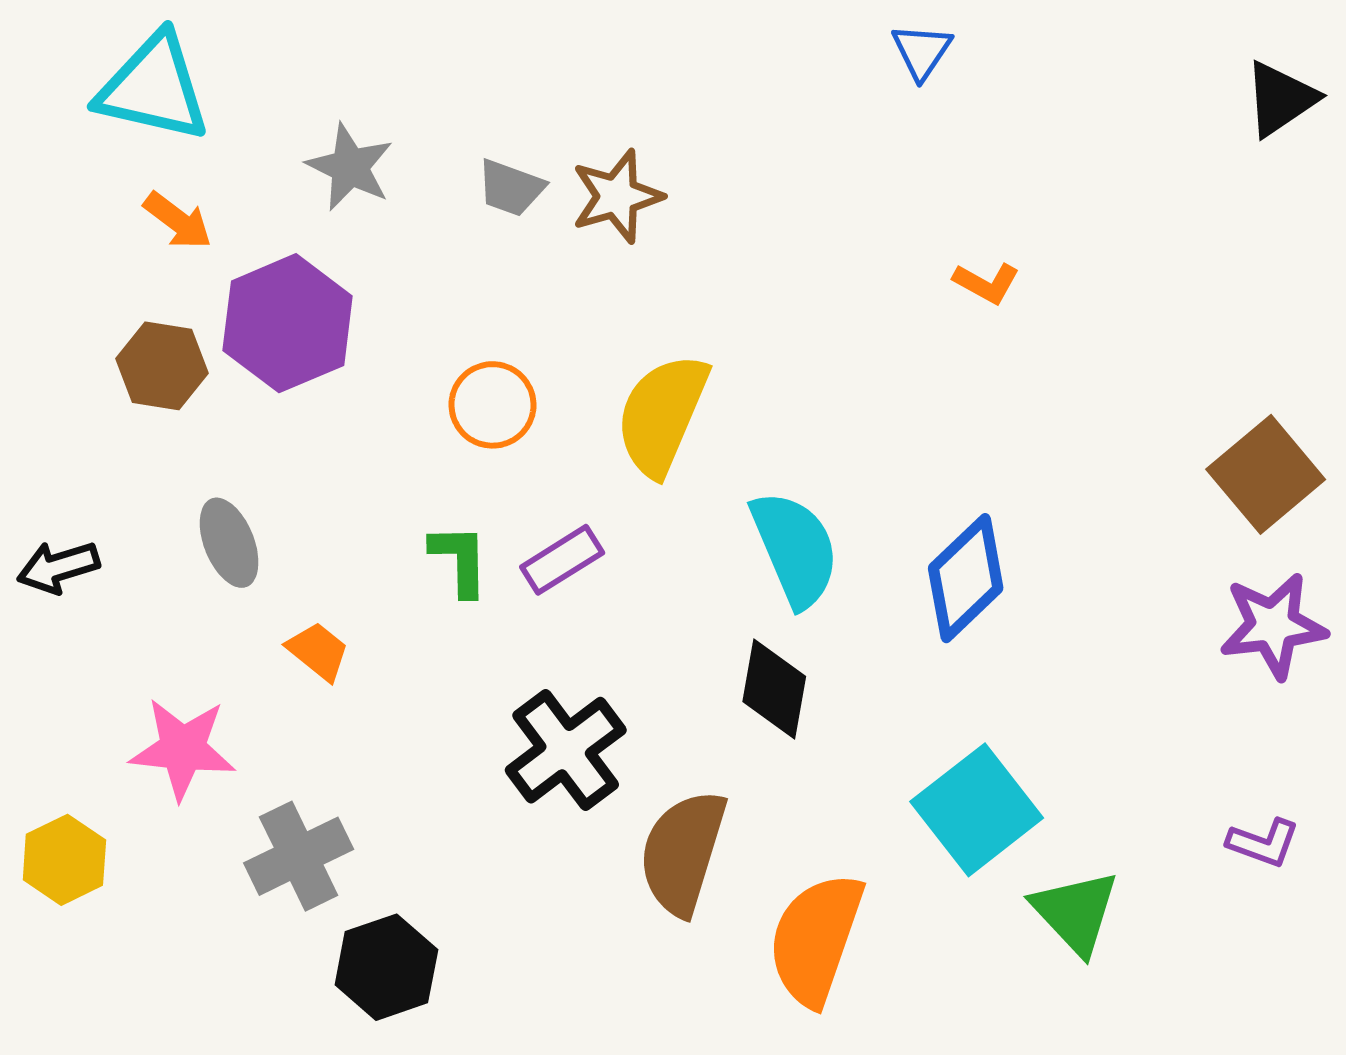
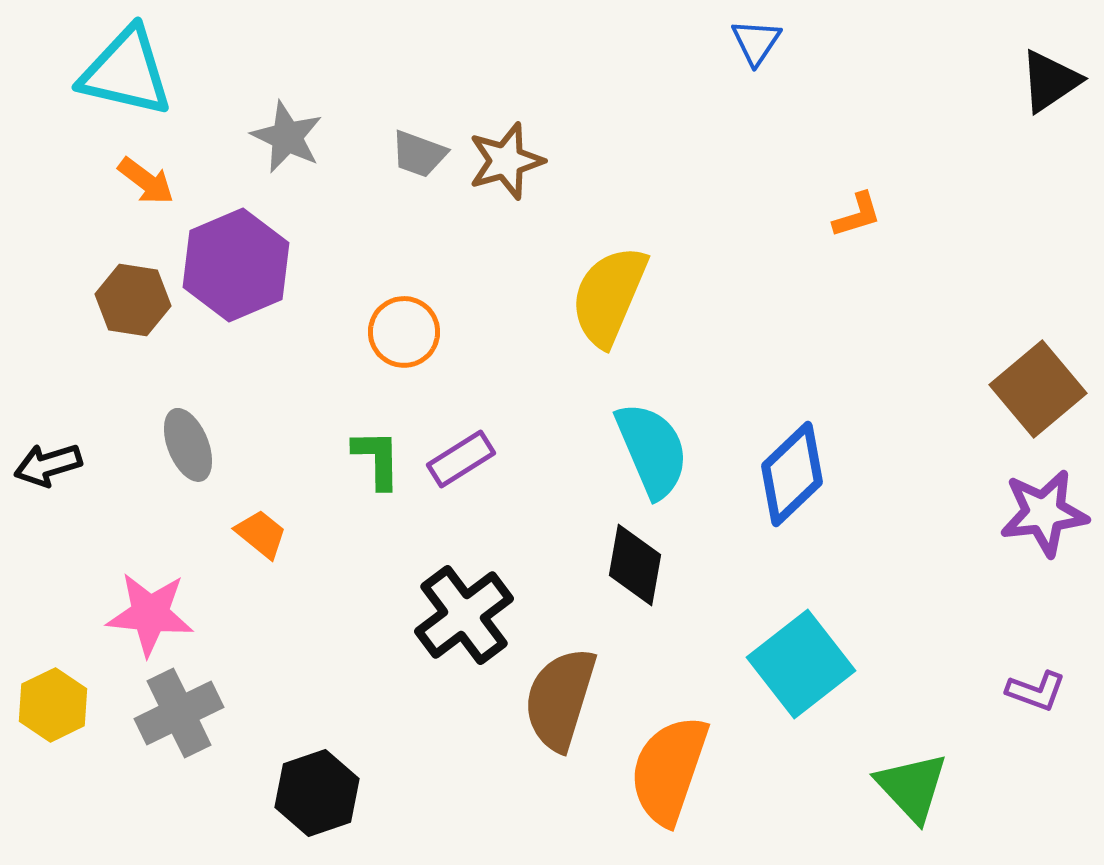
orange L-shape: (986, 283) -> (857, 215), moved, turned -46
yellow semicircle: (662, 415) -> (609, 296), moved
gray cross: (299, 856) -> (179, 713), moved
green triangle: (1075, 912) -> (912, 787), moved

